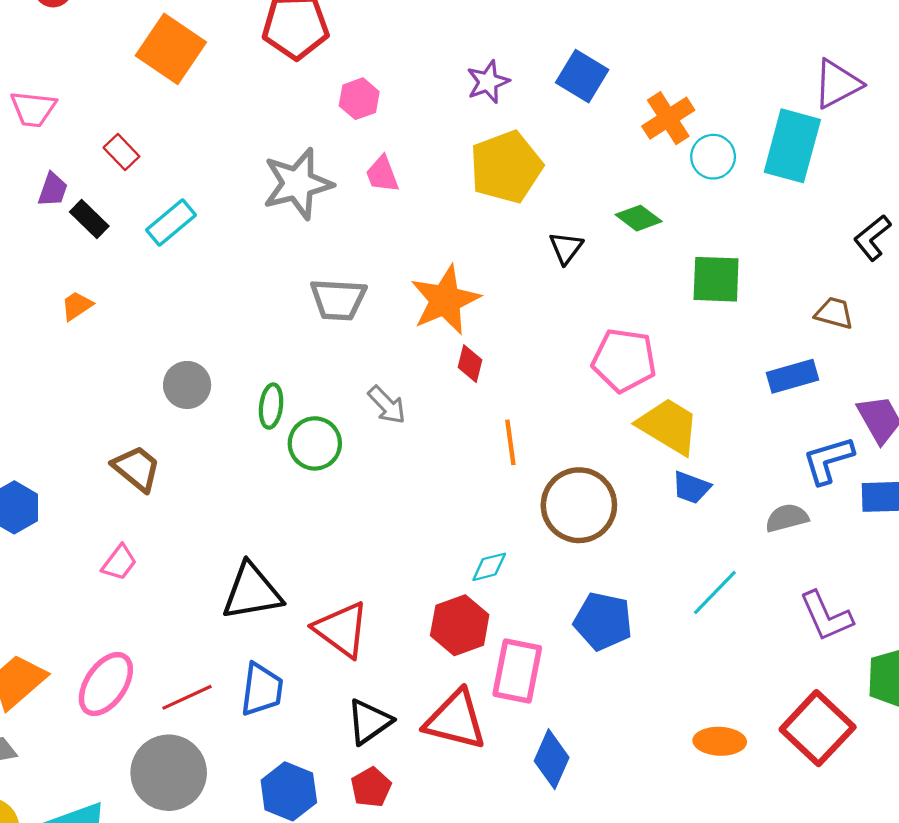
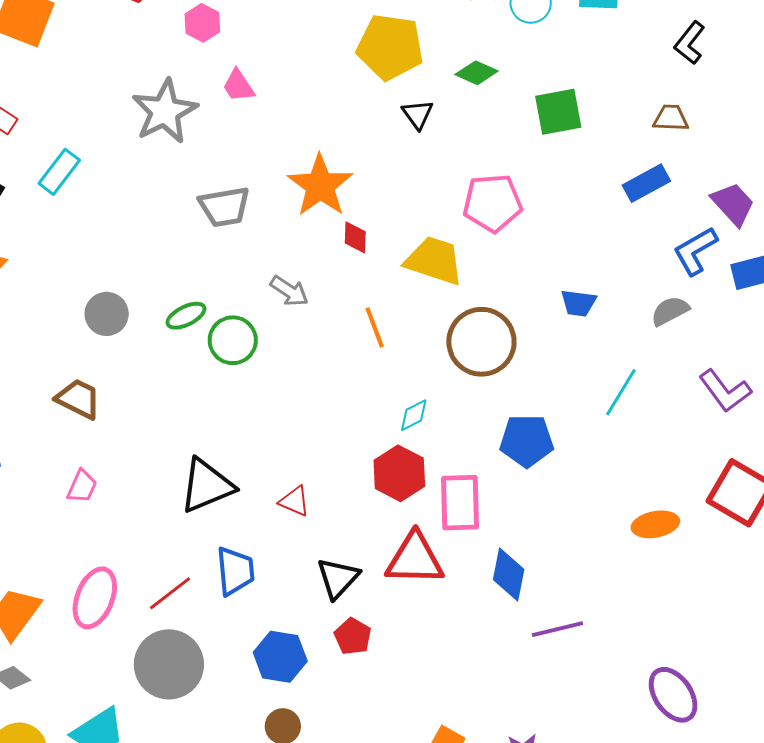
yellow pentagon: (506, 167) -> (390, 47), moved, turned -30
green ellipse: (271, 406) -> (186, 316), turned 69
yellow trapezoid: (669, 426) -> (434, 261), moved
orange line: (510, 442) -> (375, 327), moved
red triangle: (342, 629) -> (294, 501), size x0.6

